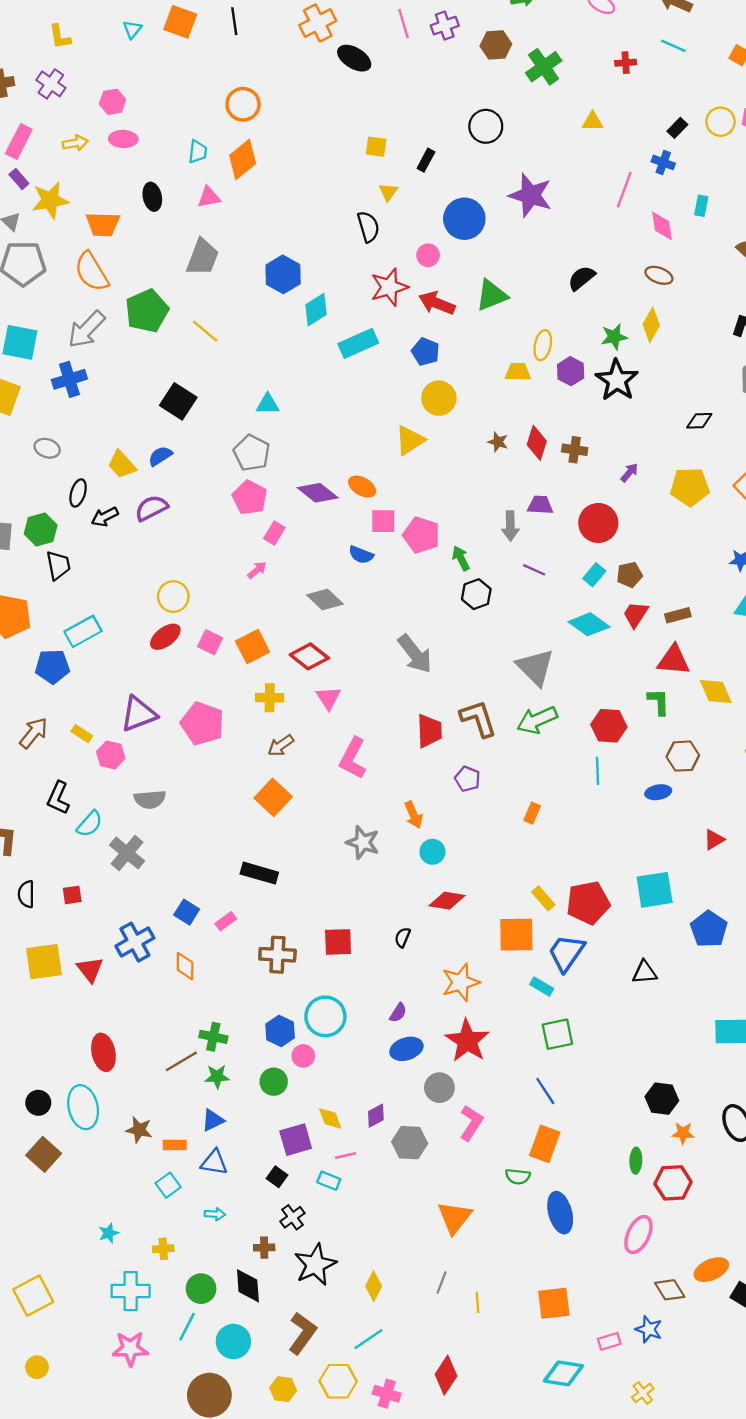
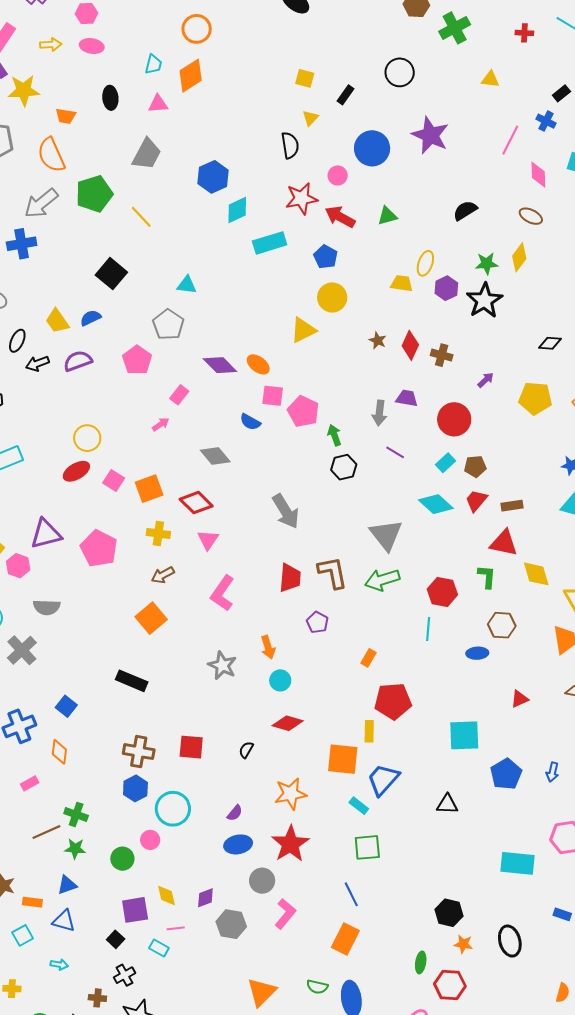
orange trapezoid: (103, 224) -> (66, 116), size x0.7
green triangle: (492, 295) -> (387, 216), size x0.7
pink pentagon: (250, 498) -> (137, 360), moved
yellow rectangle: (543, 898) -> (369, 731), turned 35
red pentagon: (588, 903) -> (393, 701), moved
pink rectangle: (226, 921) -> (30, 783), moved
blue hexagon: (280, 1031) -> (135, 788), moved
green semicircle: (518, 1176) -> (317, 987), moved

